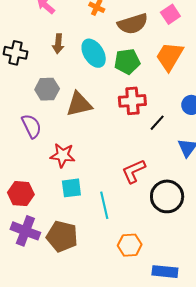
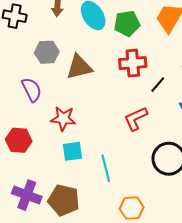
red L-shape: (134, 171) -> (136, 119), moved
red hexagon: (21, 194) -> (19, 140), moved

